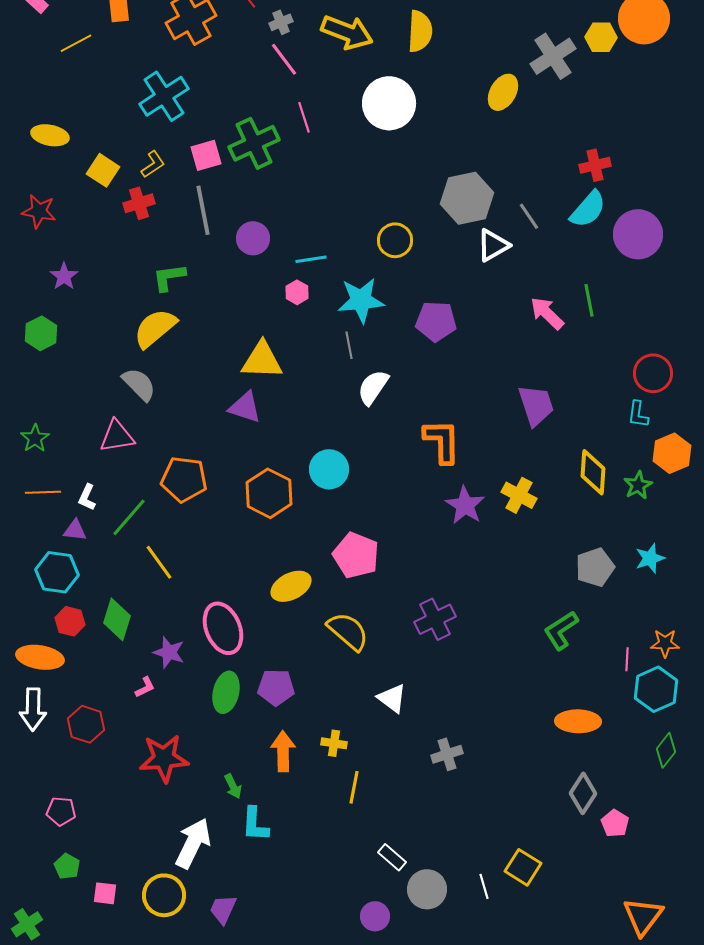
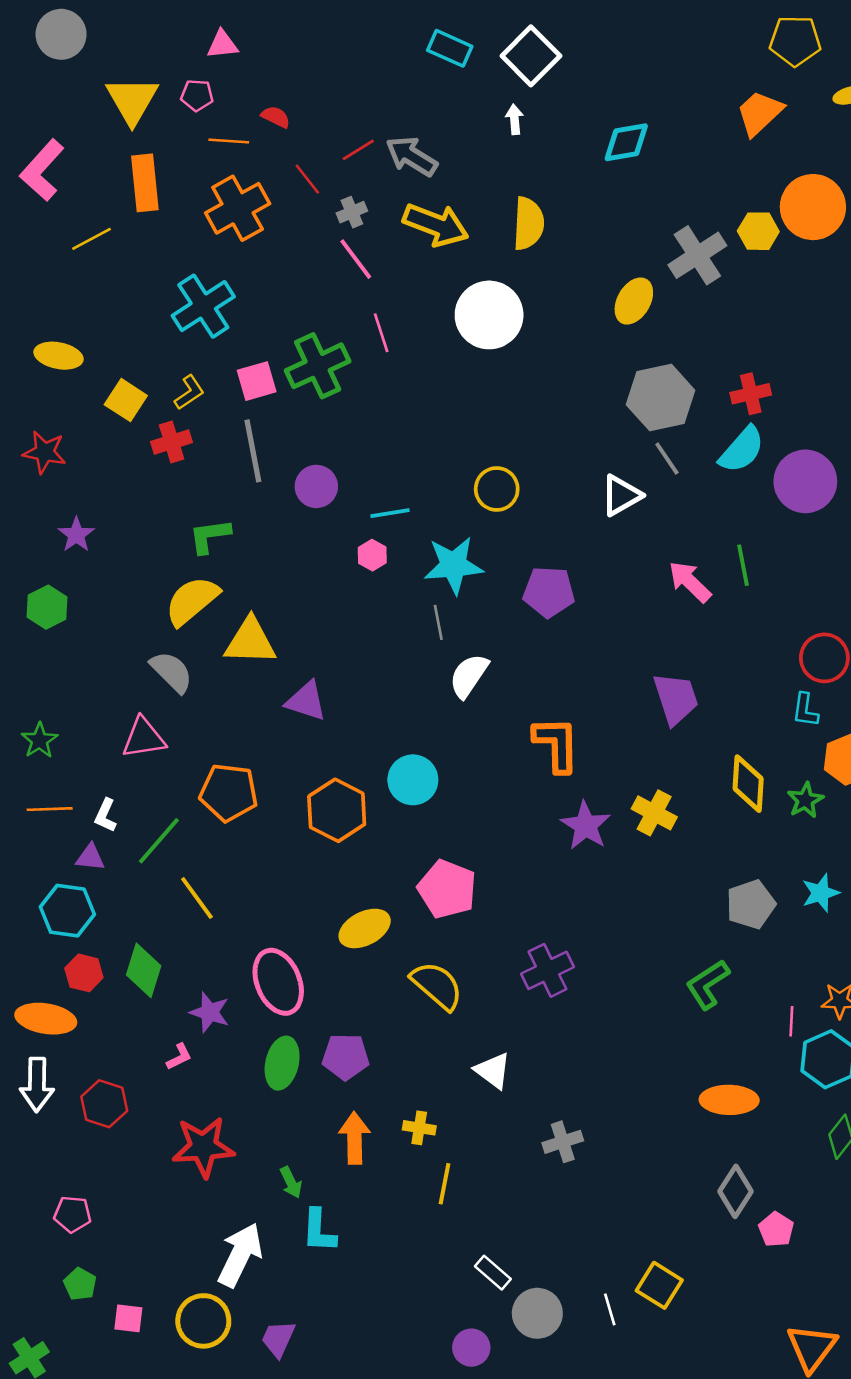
gray hexagon: (467, 198) -> (661, 398), moved
yellow triangle: (262, 360) -> (250, 641), moved

